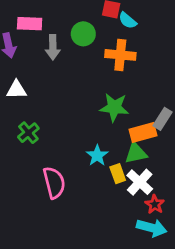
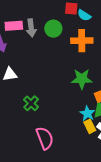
gray arrow: (53, 47) -> (31, 28), moved
green cross: (28, 133) -> (31, 103), moved
cyan star: (97, 155) -> (87, 113), moved

